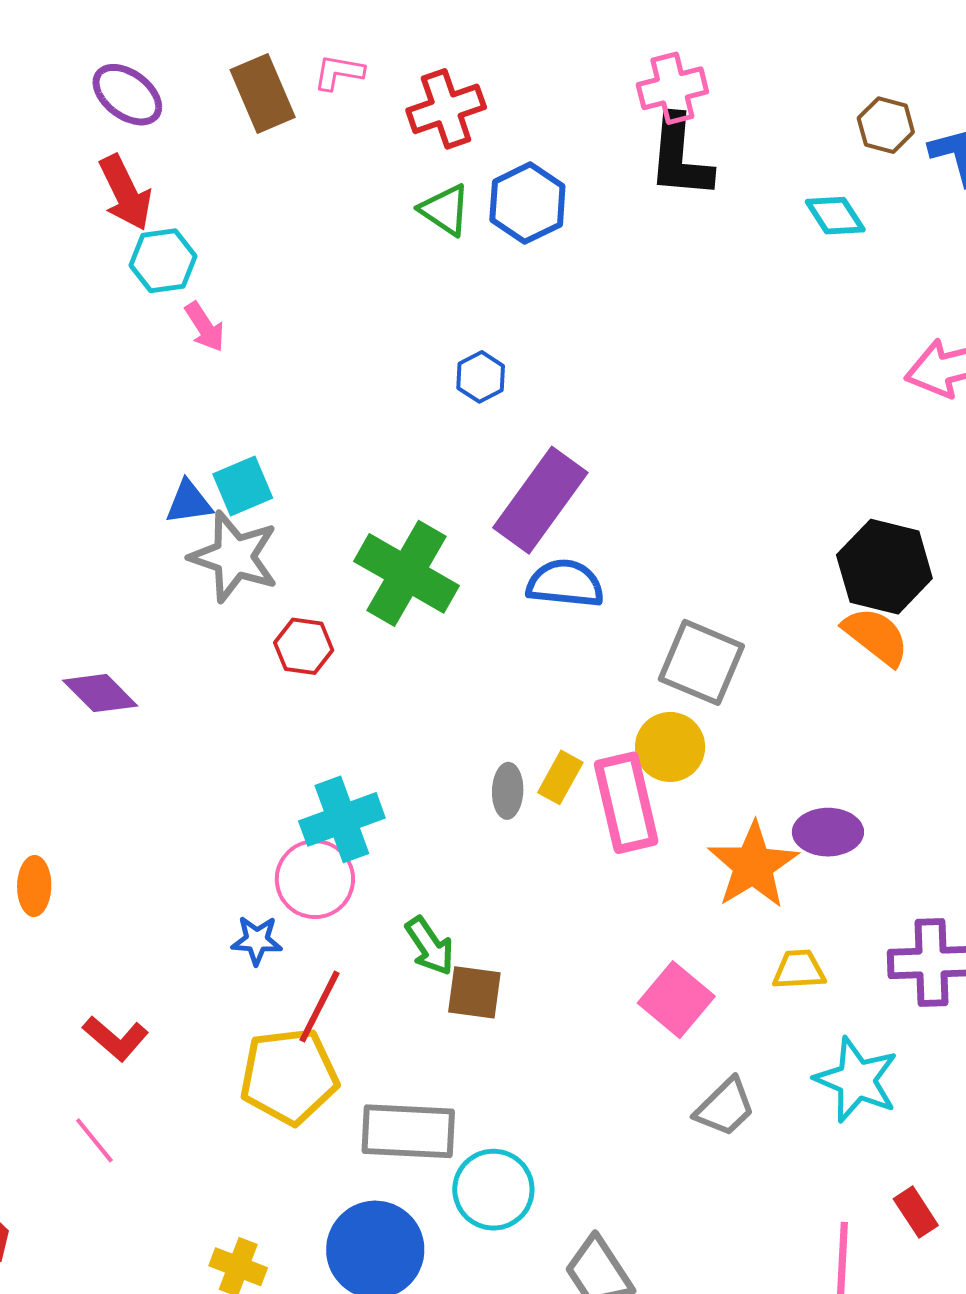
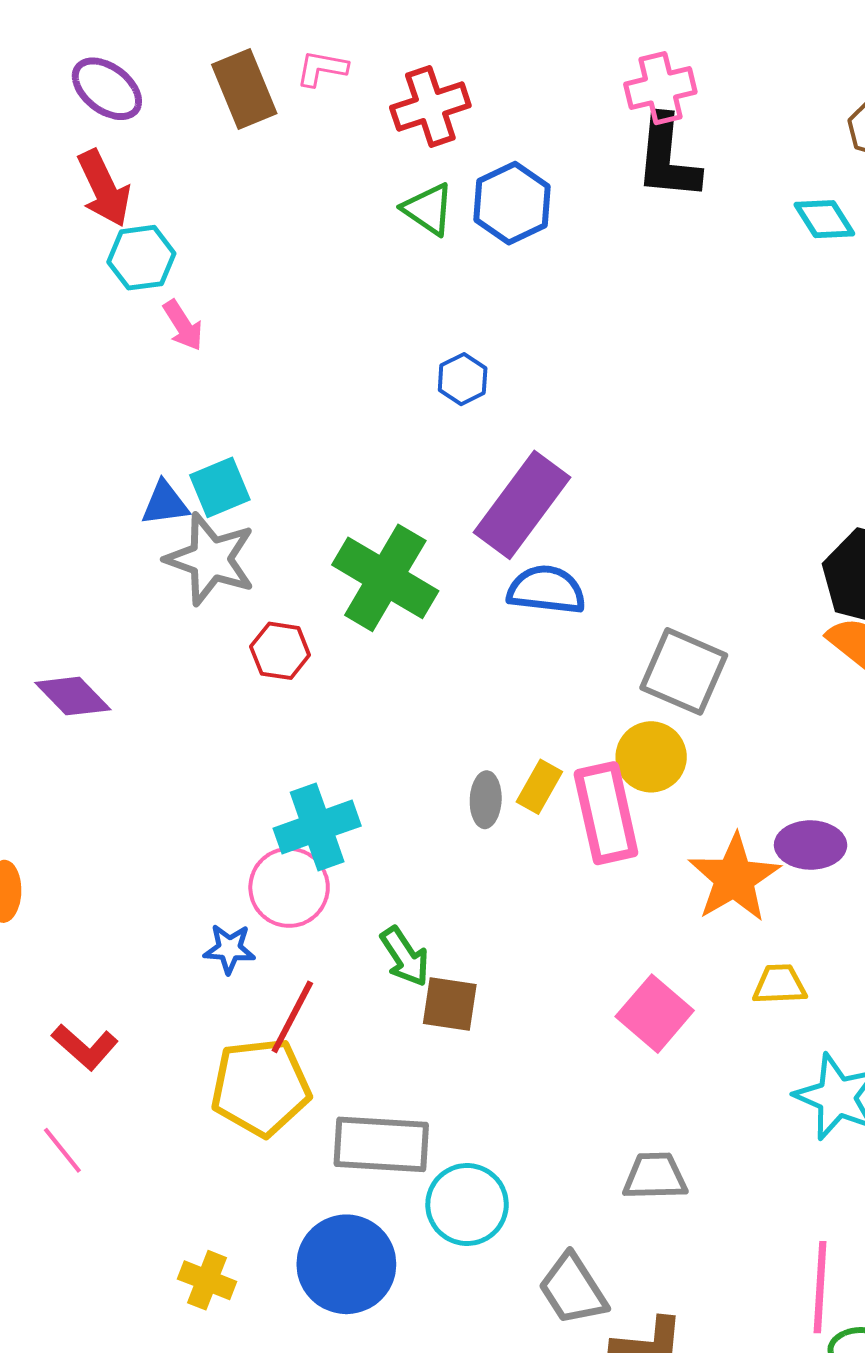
gray trapezoid: (725, 1107) -> (655, 1176), moved, turned -138

